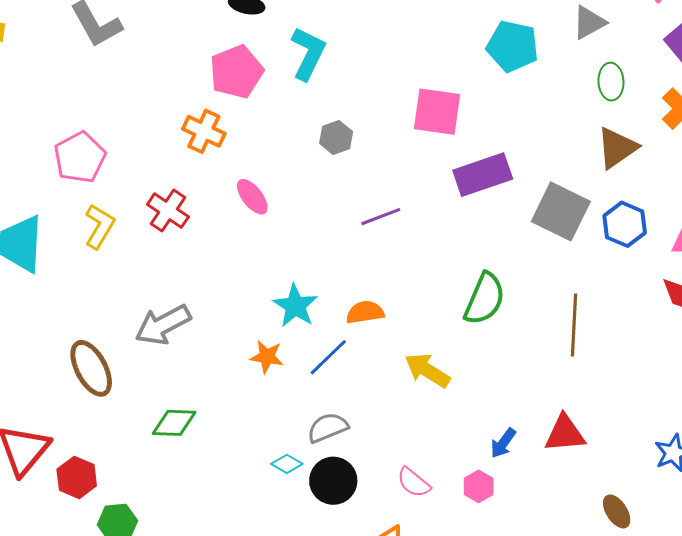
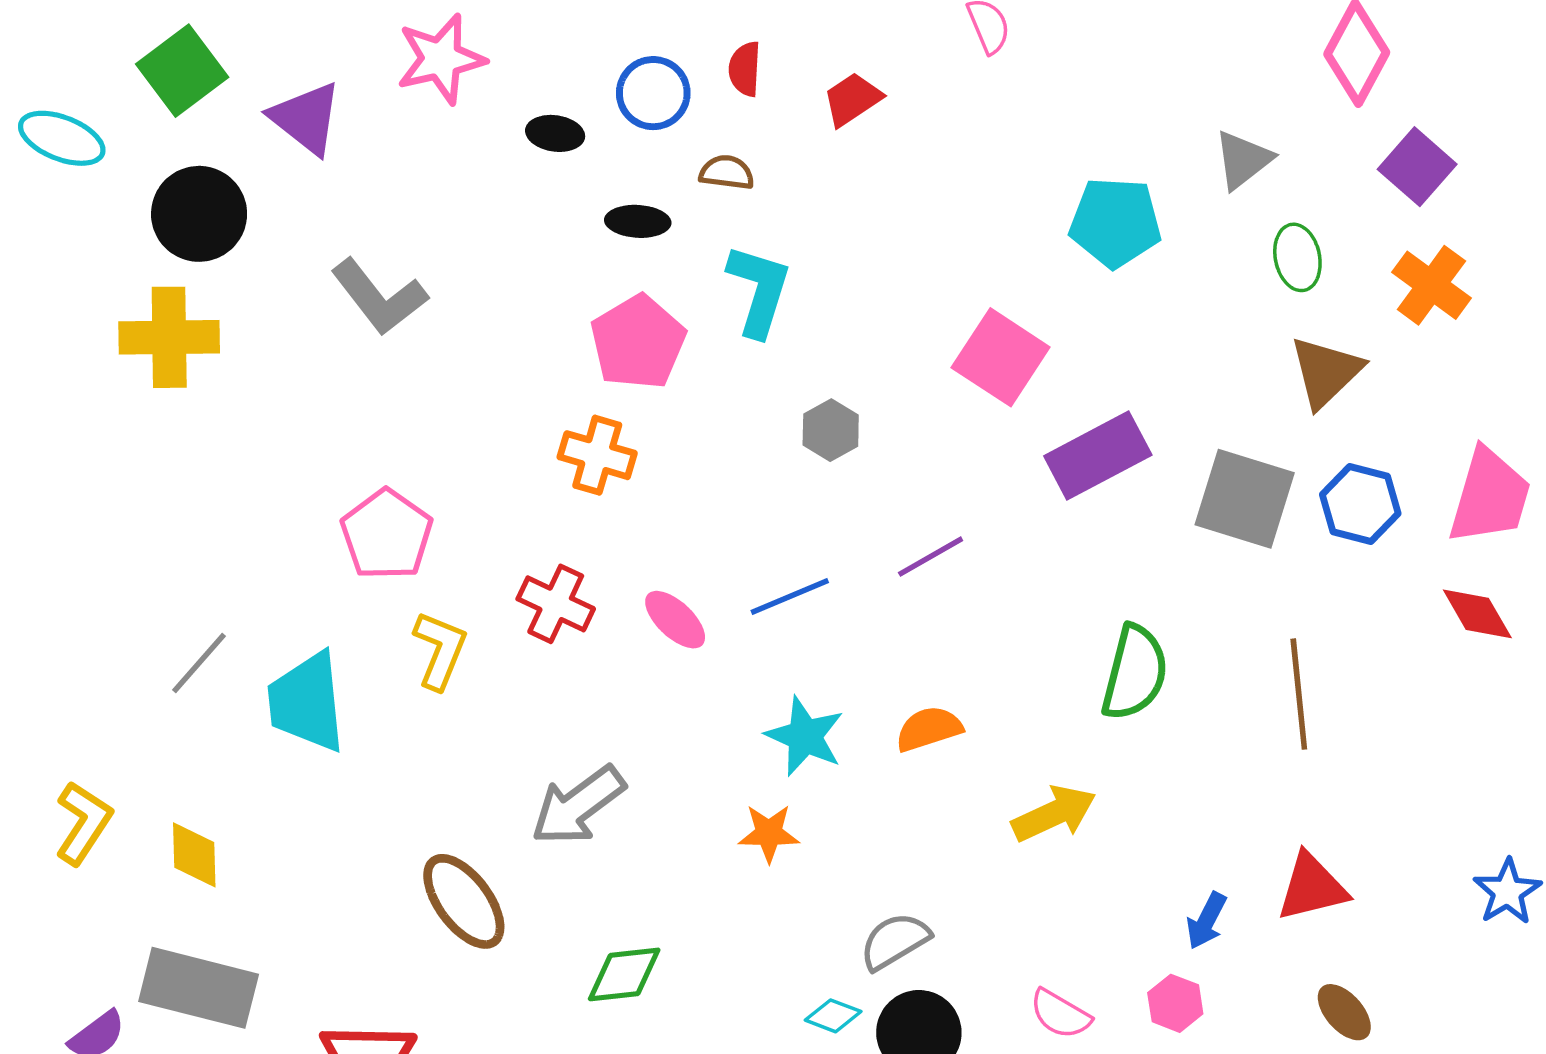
pink square: (437, 112) -> (1001, 357), turned 34
pink ellipse: (252, 197) -> (675, 620), moved
blue line: (328, 357) -> (790, 596), moved, turned 30
yellow arrow: (427, 370) -> (1054, 814), turned 132
brown ellipse: (617, 511) -> (1344, 1012), moved

